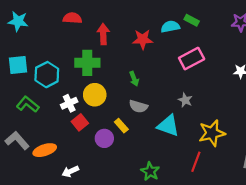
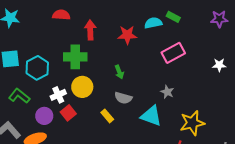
purple circle: (104, 138) -> (44, 116), moved

